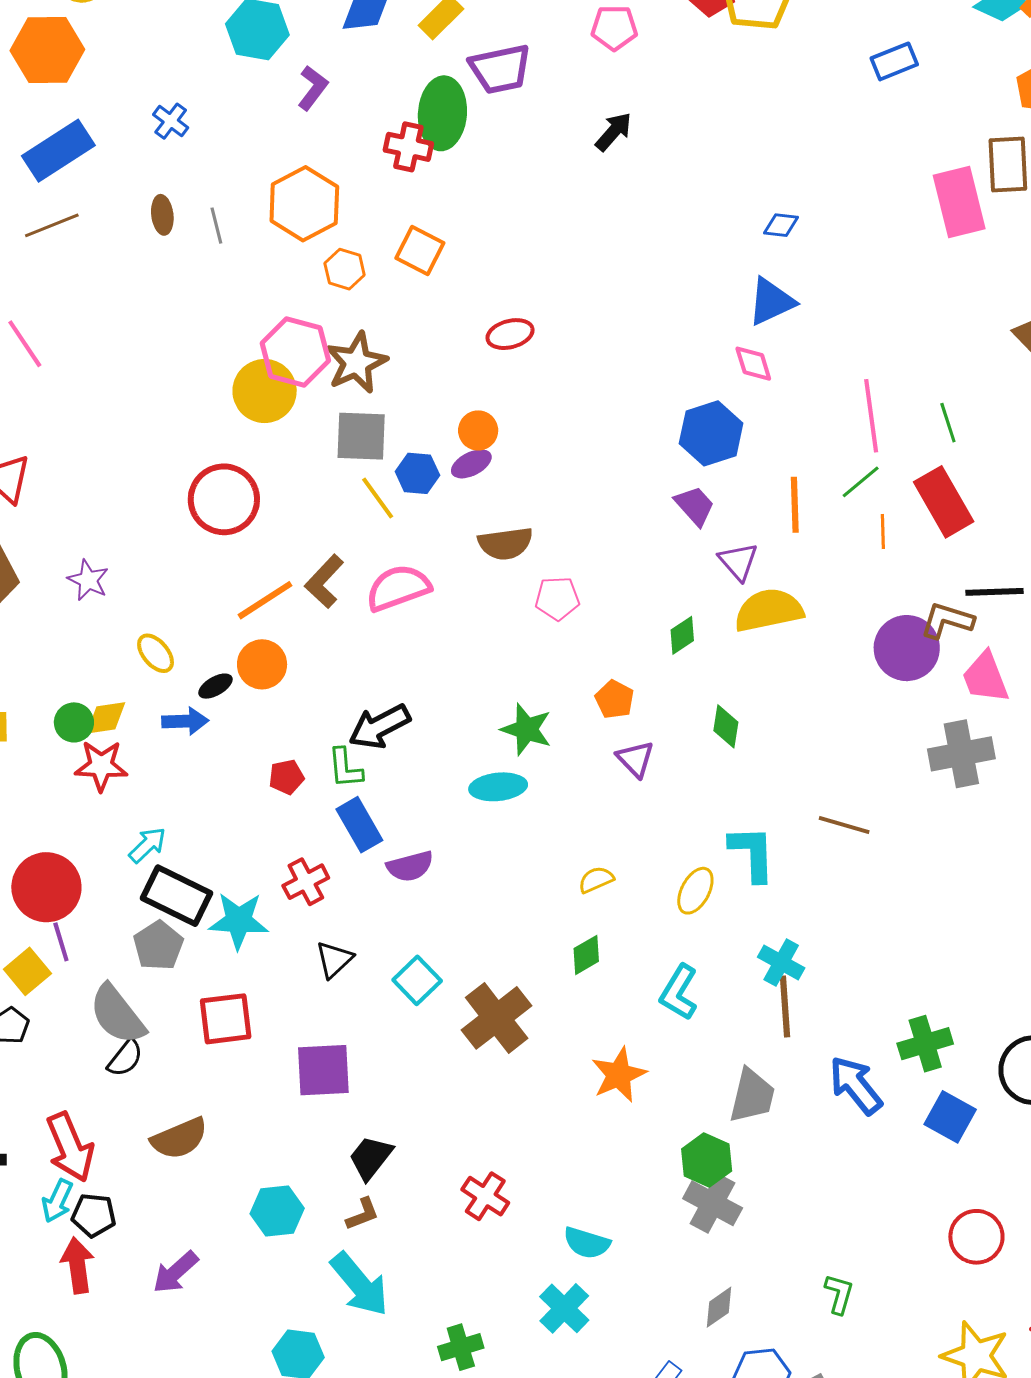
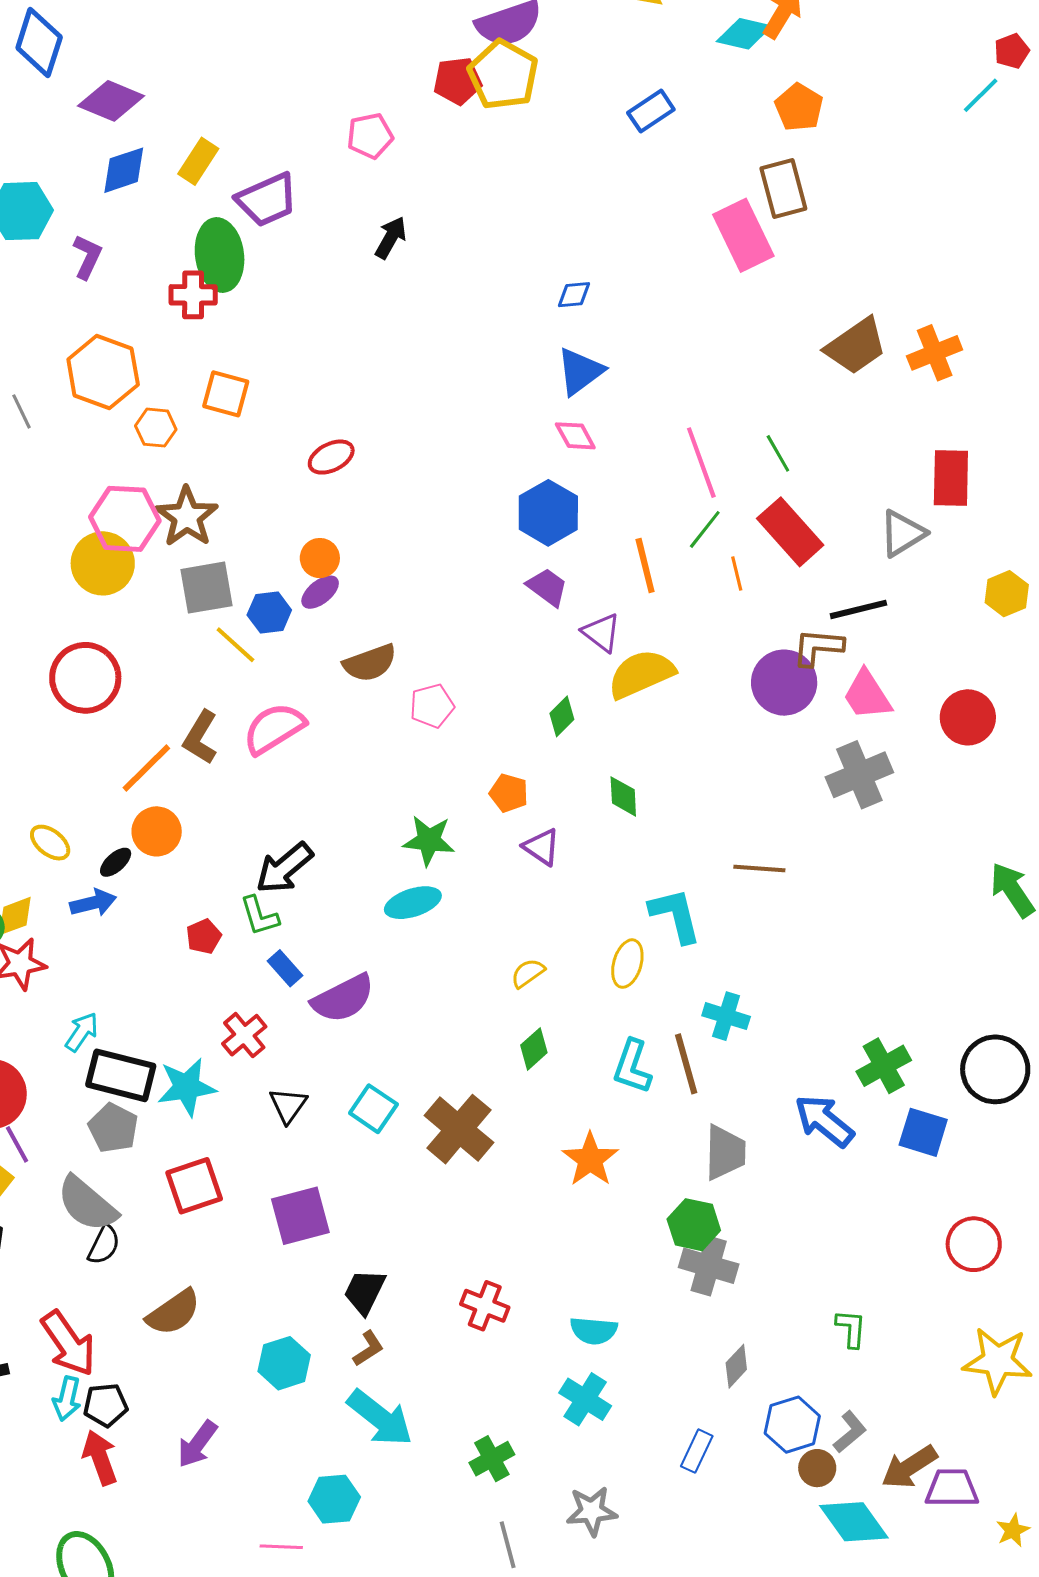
blue rectangle: (359, 825) -> (285, 968), size x0.7
purple semicircle: (410, 866) -> (343, 998), size x1.4
brown line: (785, 1006) -> (686, 1064), moved

